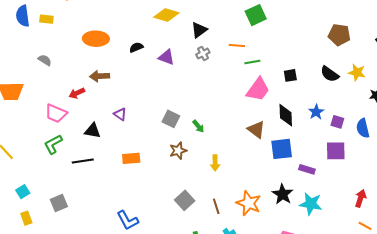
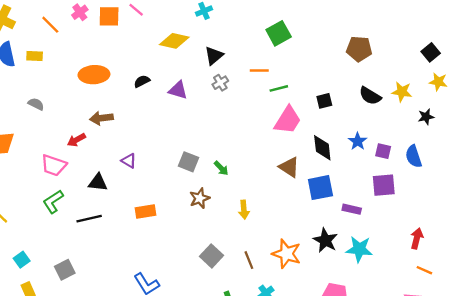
brown pentagon: (339, 35) -> (359, 49), moved

